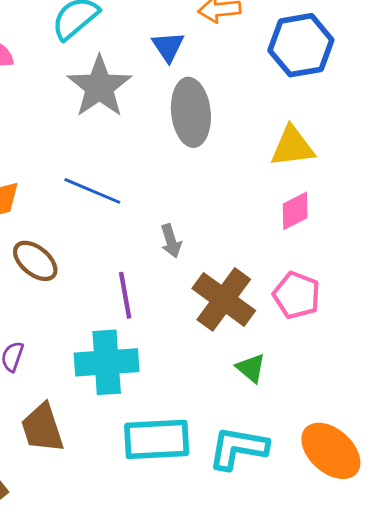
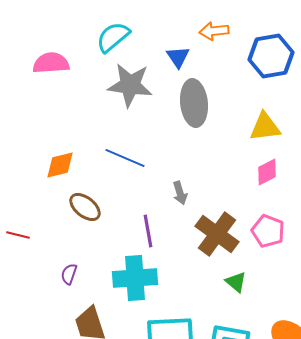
gray star: (99, 87) -> (130, 85), turned -30

